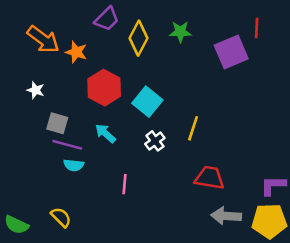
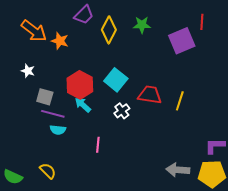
red hexagon: (104, 88) -> (80, 85), moved
yellow line: (193, 128) -> (180, 101), moved
red trapezoid: (210, 178) -> (150, 95), moved

